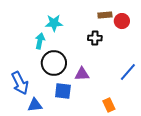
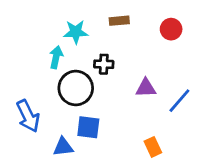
brown rectangle: (105, 15) -> (119, 21), moved
black cross: (95, 38) -> (104, 64), moved
purple triangle: (82, 74) -> (146, 88), moved
blue triangle: (35, 105) -> (63, 147), moved

